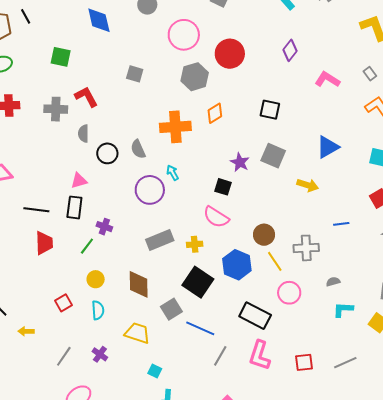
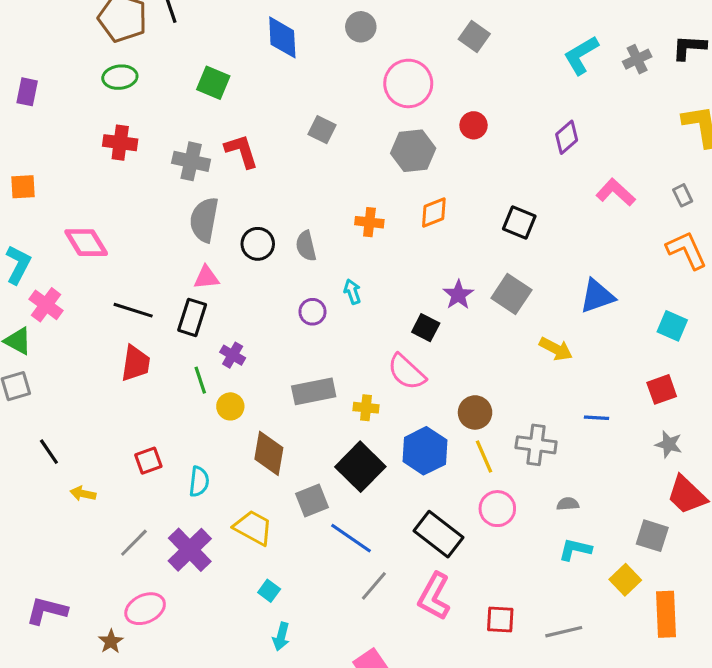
red circle: (230, 54) -> (474, 125), size x0.6
orange cross: (175, 127) -> (369, 222), size x0.6
gray semicircle: (83, 134) -> (204, 220), moved, size x1.6
purple circle: (150, 190) -> (312, 312), size x0.6
green line: (87, 246) -> (200, 380), turned -66
yellow circle: (96, 279) -> (230, 406), moved
purple cross: (100, 354) -> (190, 550), size x1.8

